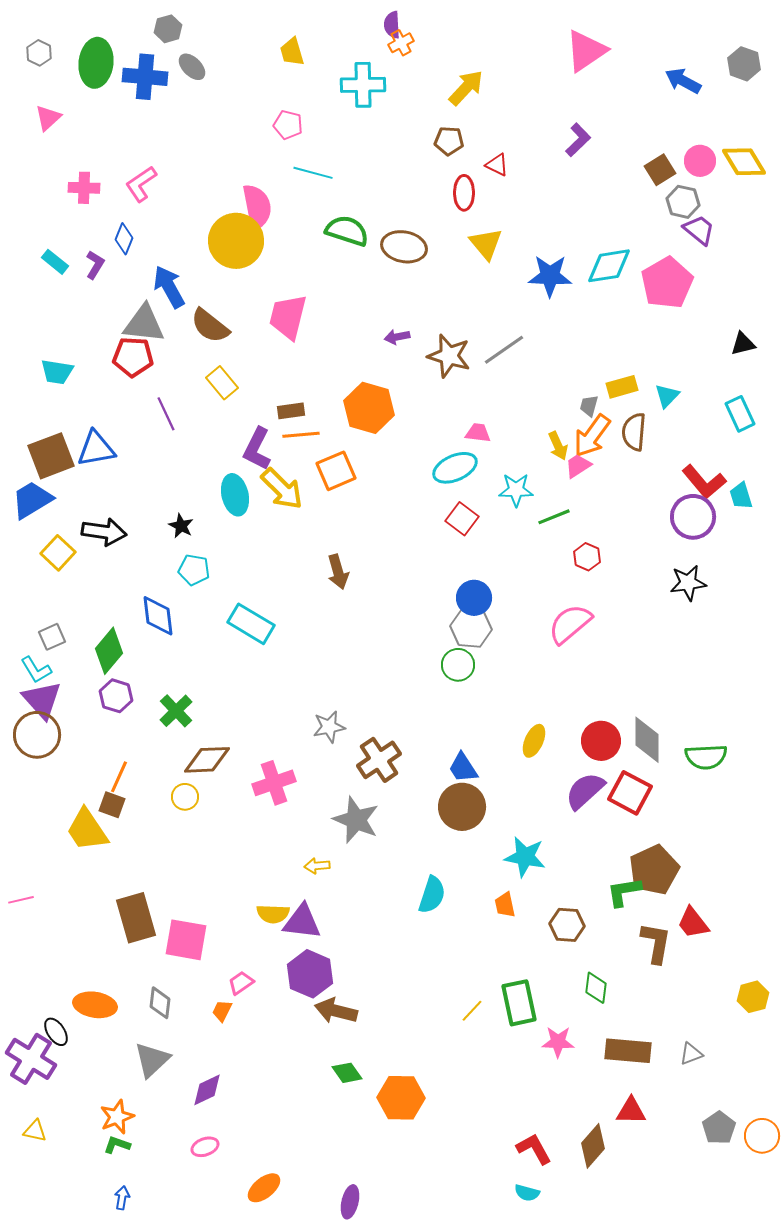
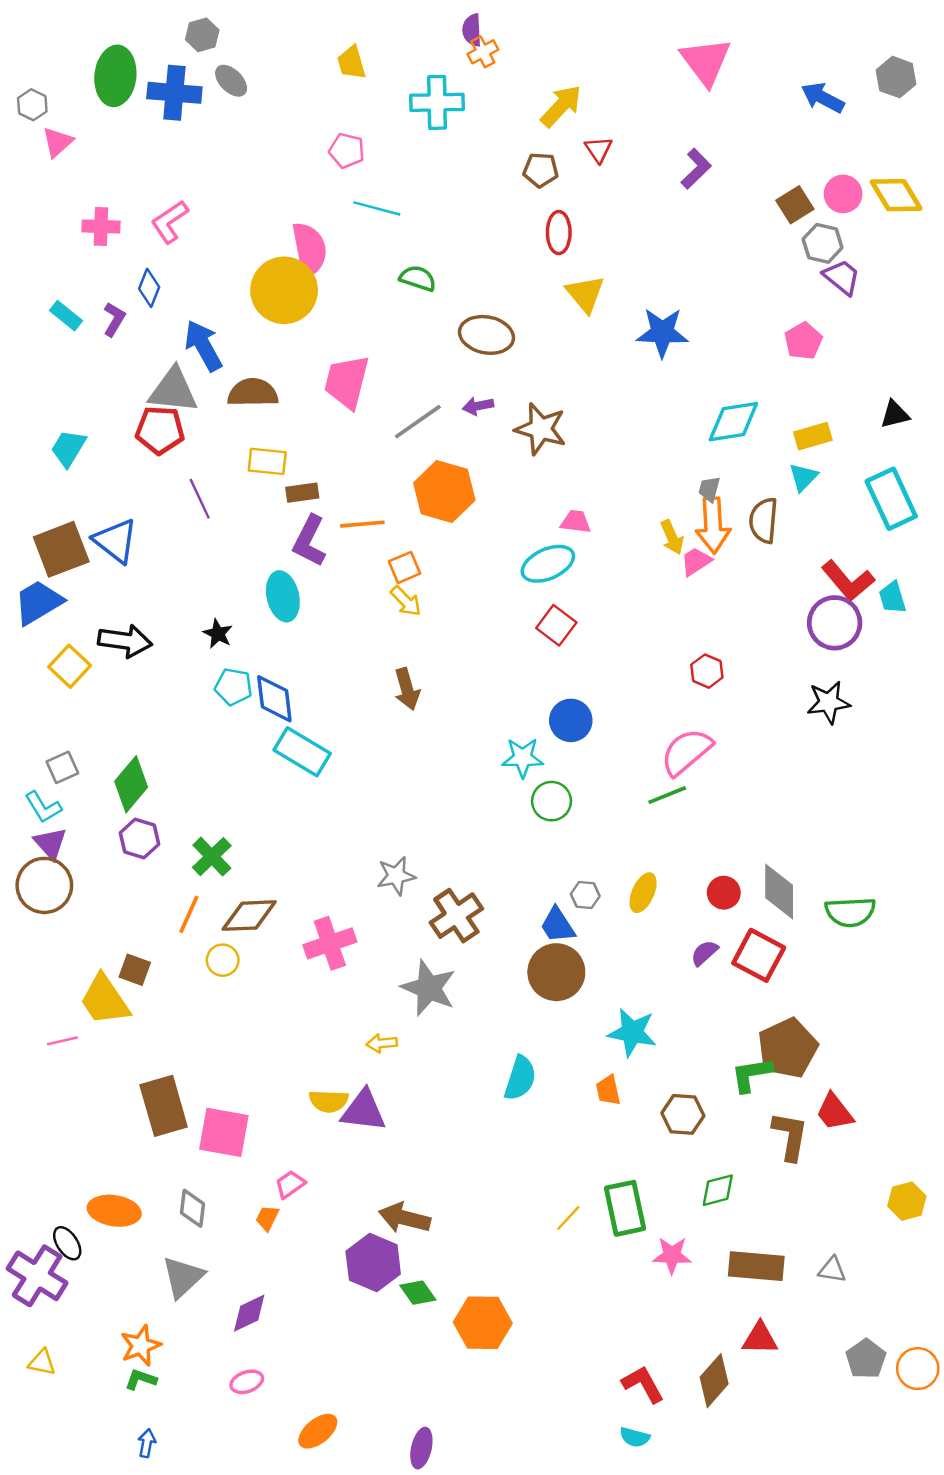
pink triangle: (586, 51) -> (706, 61), turned -33
gray hexagon: (39, 53) -> (32, 105), moved
red triangle: (497, 165) -> (598, 149), moved, turned 30
green semicircle: (347, 231) -> (418, 278), size x0.7
brown ellipse: (404, 247) -> (486, 335), moved
cyan diamond: (609, 266) -> (733, 422), moved
pink pentagon: (667, 283) -> (803, 341), size x0.6
brown semicircle: (210, 326) -> (253, 393), turned 141
gray line: (504, 350) -> (418, 422), moved
cyan trapezoid: (57, 372) -> (68, 448), turned 112
yellow rectangle: (222, 383) -> (267, 461), turned -44
yellow rectangle: (622, 387) -> (813, 436), moved
brown rectangle: (291, 411) -> (302, 493), moved
cyan rectangle: (740, 414) -> (891, 499), size x1.4
orange arrow: (592, 436) -> (713, 525), turned -39
blue triangle: (96, 449) -> (115, 541), turned 48
orange square: (336, 471) -> (405, 567), size x0.7
yellow arrow: (282, 489) -> (406, 601), moved, size x0.6
cyan star: (516, 490) -> (523, 758), moved
green line: (554, 517) -> (667, 795), moved
blue diamond: (158, 616) -> (274, 699), moved
gray hexagon: (471, 628) -> (585, 895), moved, size x0.6
purple triangle: (42, 700) -> (50, 843), size x0.7
red circle: (601, 741) -> (724, 893), size x0.7
orange line: (119, 777) -> (189, 914), moved
purple semicircle: (585, 791) -> (705, 953), size x0.6
pink line: (21, 900) -> (62, 1041), moved
purple hexagon: (310, 974) -> (373, 1263), moved
green diamond: (596, 988) -> (718, 1190), turned 68
gray triangle: (691, 1054) -> (832, 1270), turned 30

